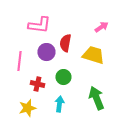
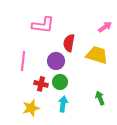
purple circle: (46, 52) -> (56, 61), moved
green circle: (63, 77) -> (60, 82), moved
green arrow: (96, 98) -> (100, 98), size x0.6

